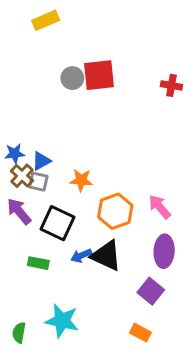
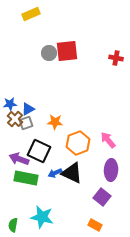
gray square: (38, 182) -> (26, 123), turned -32
purple arrow: (19, 211) -> (19, 159), moved, turned -30
green rectangle: (38, 263) -> (26, 178), size x1.6

